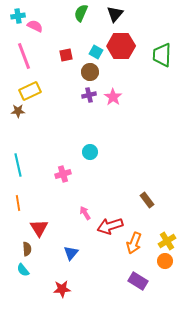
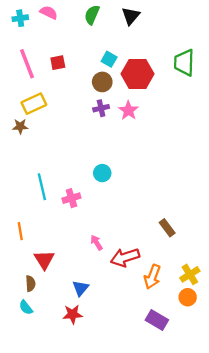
pink semicircle: (35, 26) -> (49, 12), moved
red hexagon: (121, 46) -> (138, 74), moved
red square: (66, 55) -> (58, 63), moved
cyan line: (18, 165) -> (42, 187), moved
red star: (62, 289) -> (73, 314), moved

